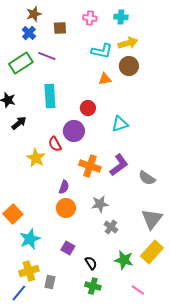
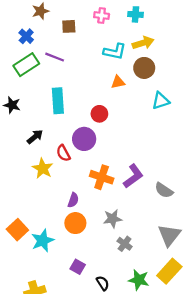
blue cross: (29, 33) -> (26, 36), moved
black arrow: (19, 123) -> (35, 137), moved
cyan triangle: (120, 124) -> (161, 101), moved
cyan star: (30, 239) -> (43, 241), moved

